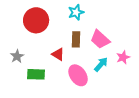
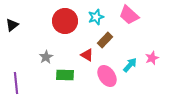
cyan star: (76, 12) -> (96, 17), moved
brown rectangle: (76, 39) -> (105, 40), turned 42
pink trapezoid: (100, 39) -> (129, 15), moved

